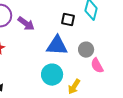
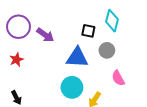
gray circle: (86, 50) -> (107, 50), moved

